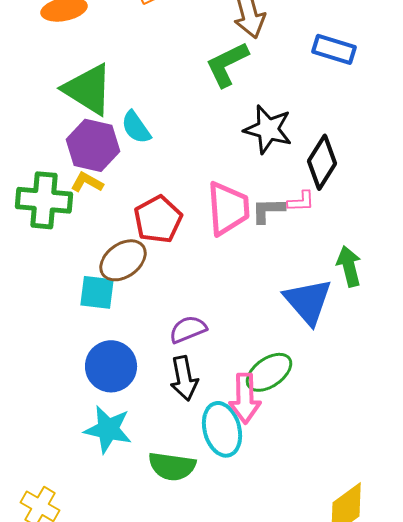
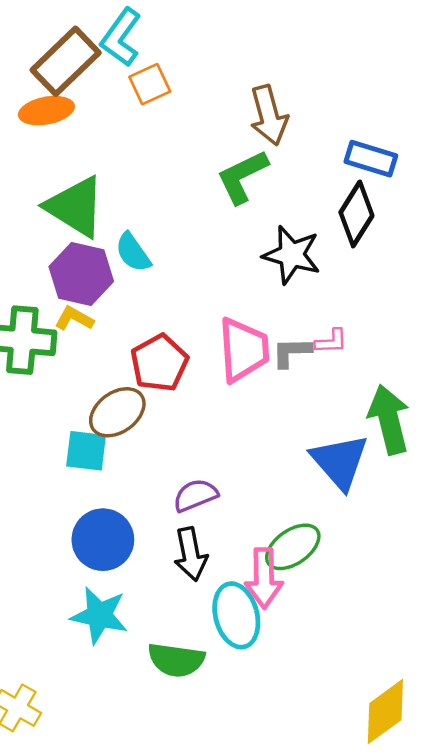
black diamond: (322, 162) -> (356, 214), moved
green arrow: (349, 266) -> (389, 419), size x1.4

